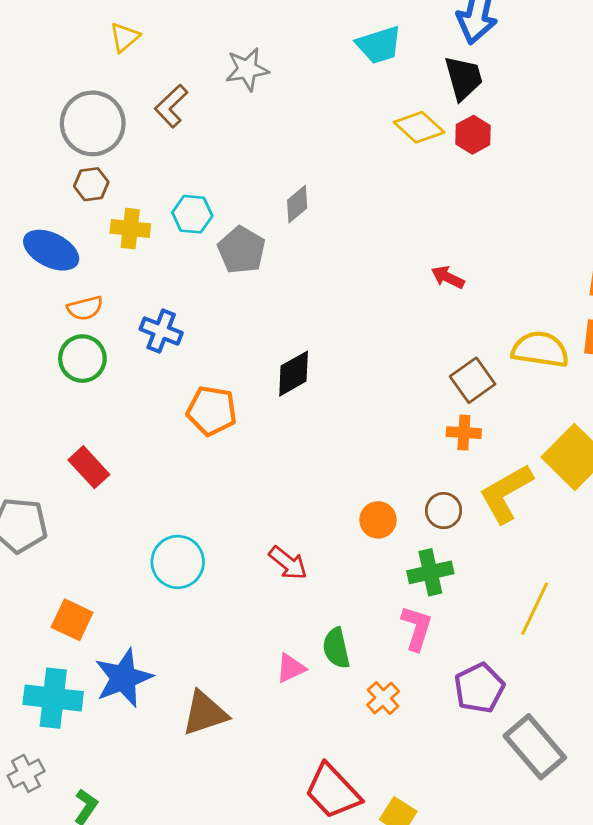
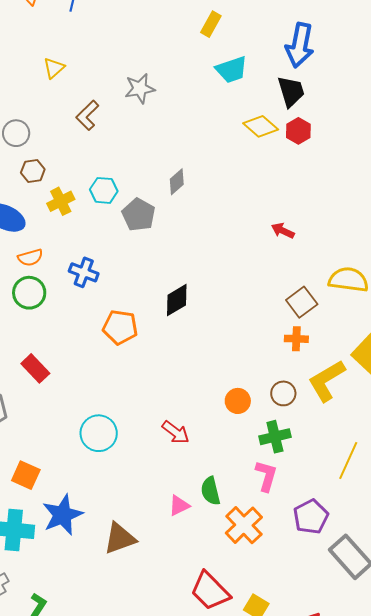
gray circle: (93, 123) -> (16, 133), moved, size x0.6
yellow cross: (130, 229) -> (61, 201), turned -32
orange cross: (383, 698) -> (244, 525), size x1.6

